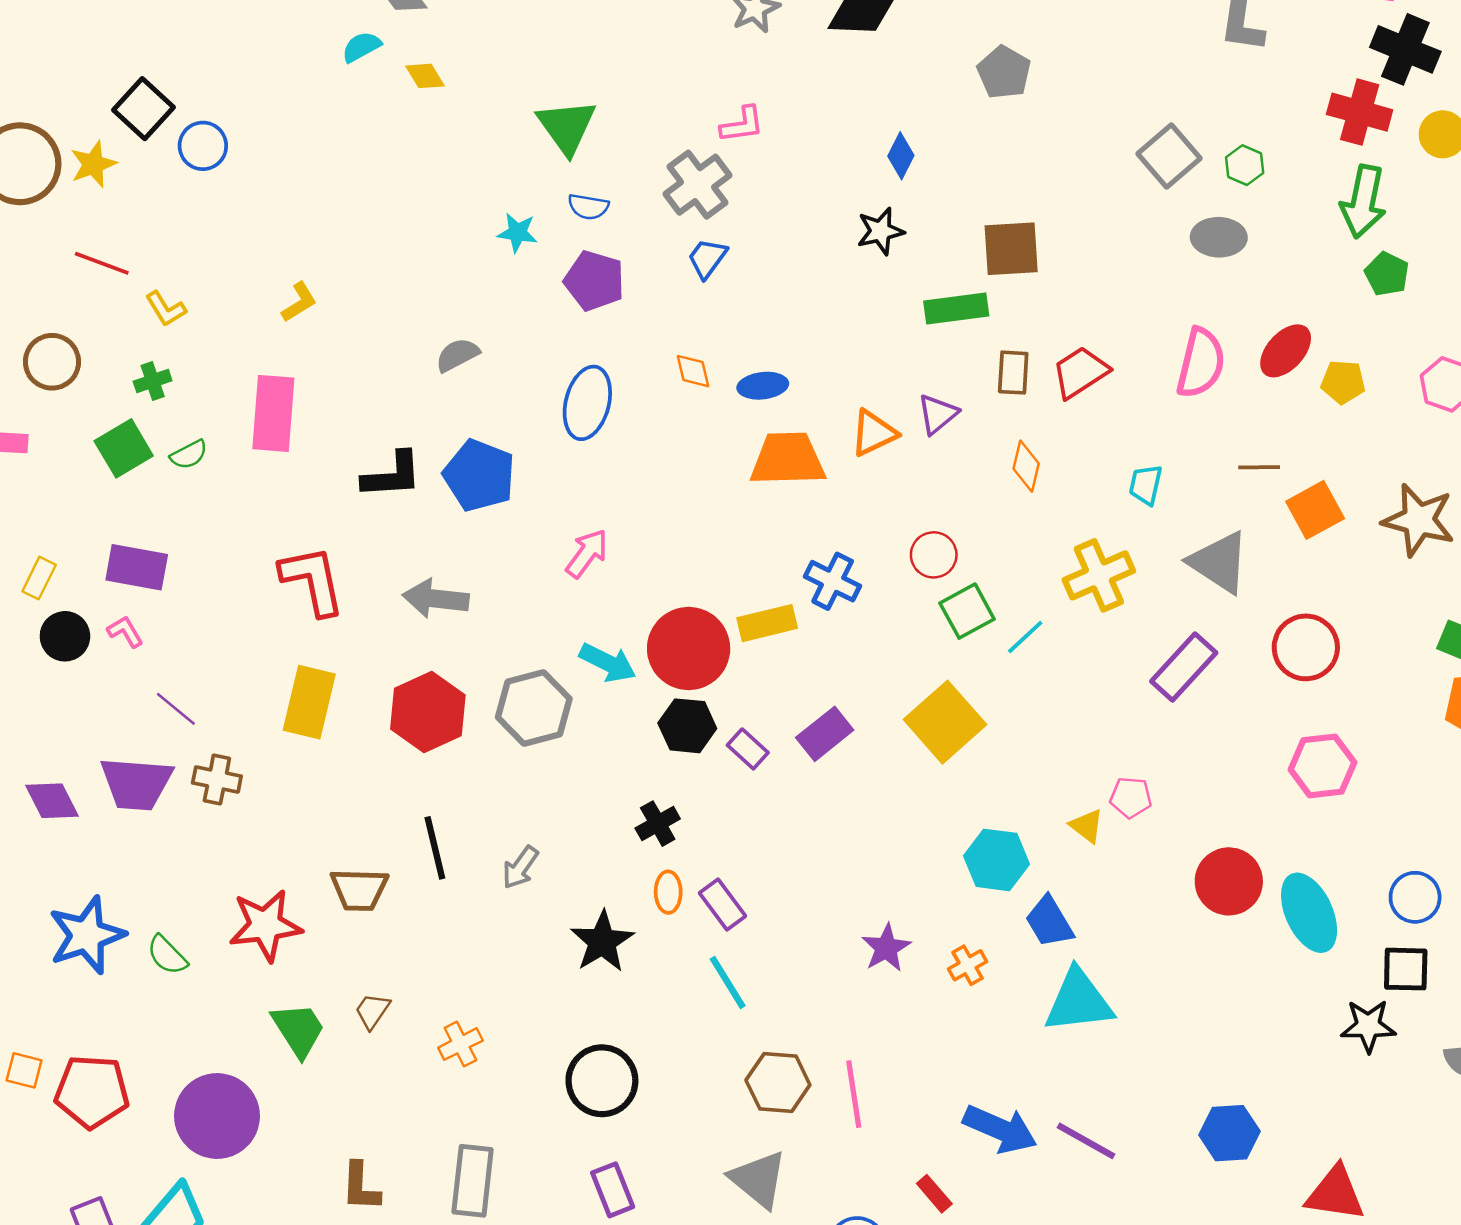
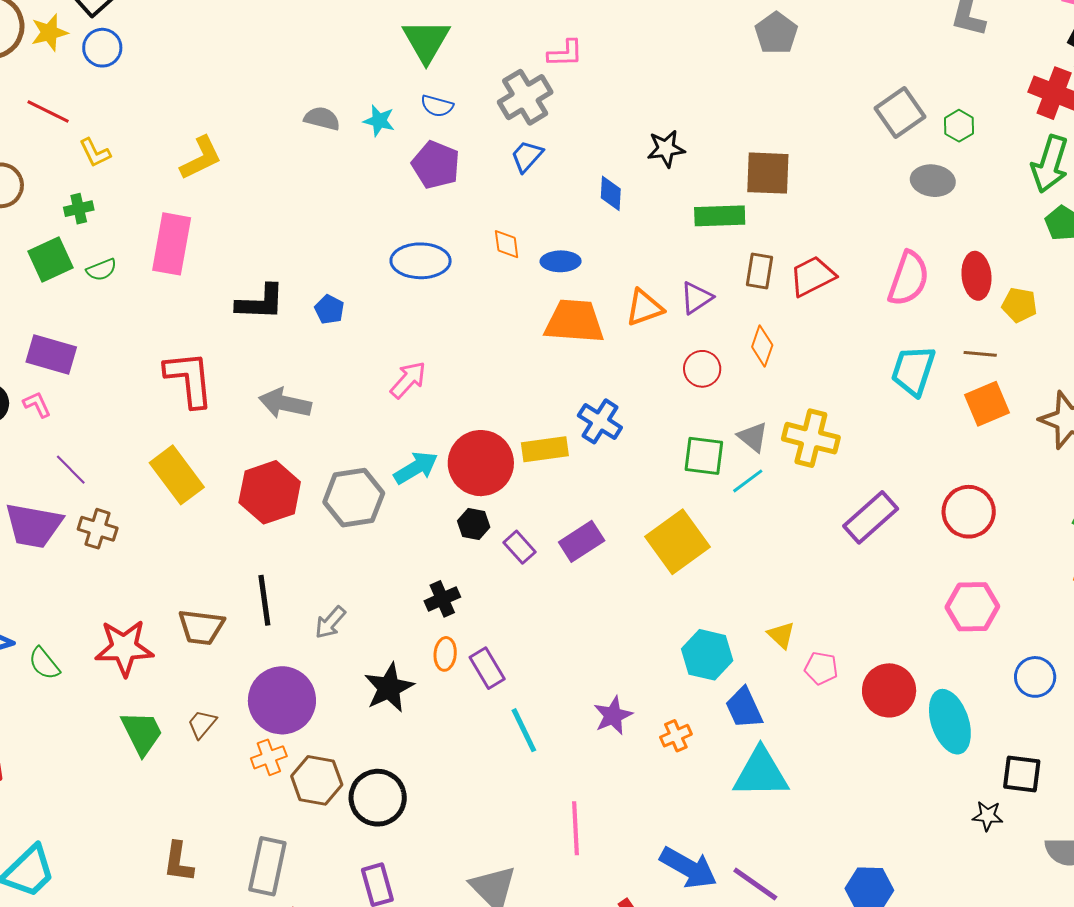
blue circle: (203, 146) -> (102, 48), moved
blue diamond: (901, 156) -> (611, 193), moved, turned -30
yellow L-shape: (299, 302) -> (201, 158), size x1.4
red ellipse: (1286, 351) -> (976, 276), turned -54
gray semicircle: (457, 355) -> (322, 118), moved, turned 36
blue ellipse: (587, 403) -> (421, 261), turned 70
brown line: (1259, 467) -> (980, 354), moved
blue pentagon: (479, 475) -> (329, 310), size x0.5
cyan trapezoid: (1146, 485) -> (913, 371), moved, size x1.6
red circle: (934, 555) -> (702, 369), moved
gray triangle: (1219, 562) -> (753, 437), moved, size x0.6
yellow cross: (1099, 575) -> (811, 438), turned 32
green square: (967, 611) -> (704, 456), turned 30
cyan arrow: (608, 663) -> (416, 468), turned -63
yellow rectangle: (309, 702) -> (177, 475), turned -56
black hexagon: (687, 726) -> (474, 524), size x0.7
pink pentagon: (1131, 797) -> (821, 668), moved
blue circle: (1415, 897) -> (1035, 677), moved
cyan line: (728, 982) -> (524, 730), moved
black star: (1368, 1026) -> (988, 816), size x0.7
brown hexagon: (778, 1082) -> (317, 780), moved
purple circle: (217, 1116) -> (282, 700), moved

